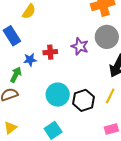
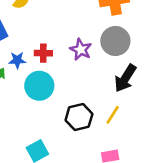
cyan circle: (58, 95) -> (39, 86), moved

